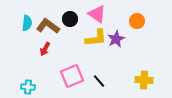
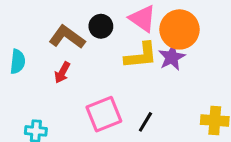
orange circle: (137, 21) -> (179, 29), moved, size x1.6
cyan semicircle: (27, 23) -> (18, 62), moved
black line: (99, 81) -> (145, 122), turned 72

